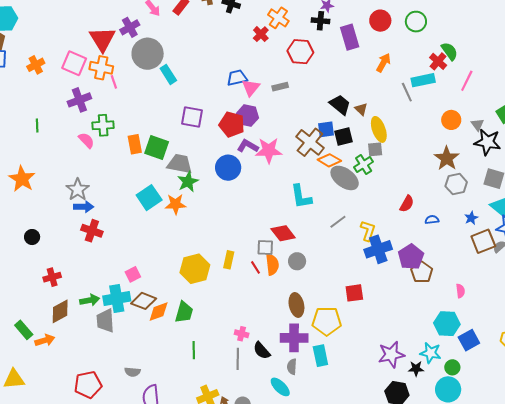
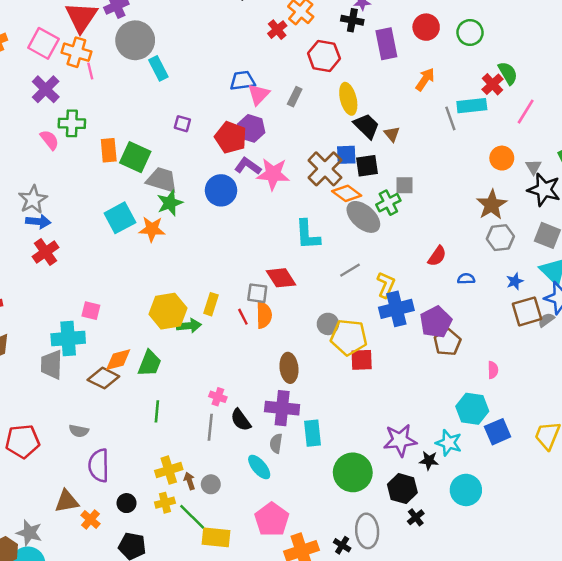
gray rectangle: (280, 87) -> (295, 97), turned -56
purple cross: (79, 100) -> (46, 89), turned -30
purple square: (192, 117) -> (182, 124), size x0.6
yellow ellipse: (379, 129) -> (348, 99), moved
red cross: (92, 231) -> (45, 252), turned 30
gray circle: (297, 261) -> (328, 324), moved
pink square: (133, 274) -> (91, 311), turned 35
green arrow: (90, 300) -> (189, 326), moved
brown diamond: (144, 301) -> (103, 378), moved
yellow pentagon: (327, 321) -> (349, 337), moved
green circle: (452, 367) -> (353, 472), moved, size x2.0

